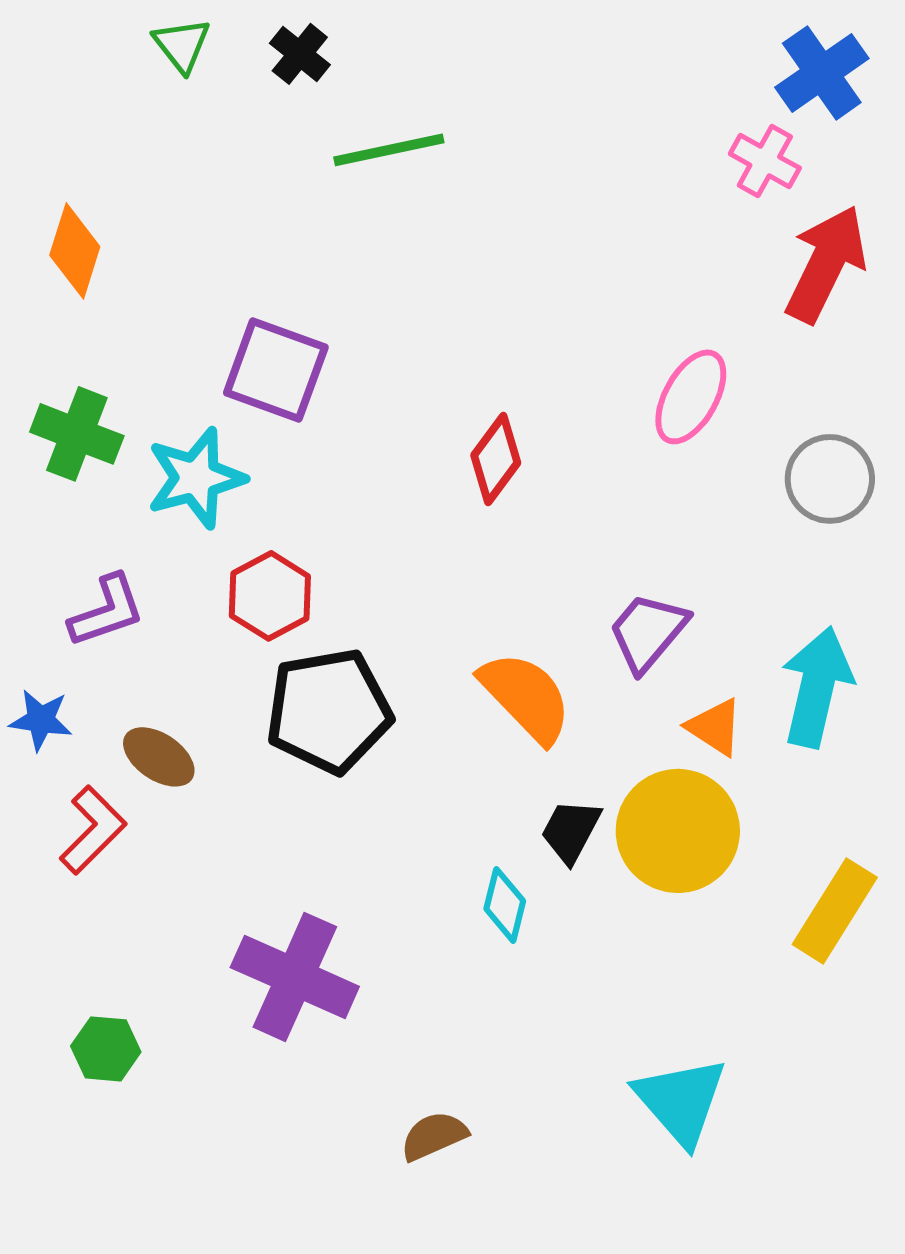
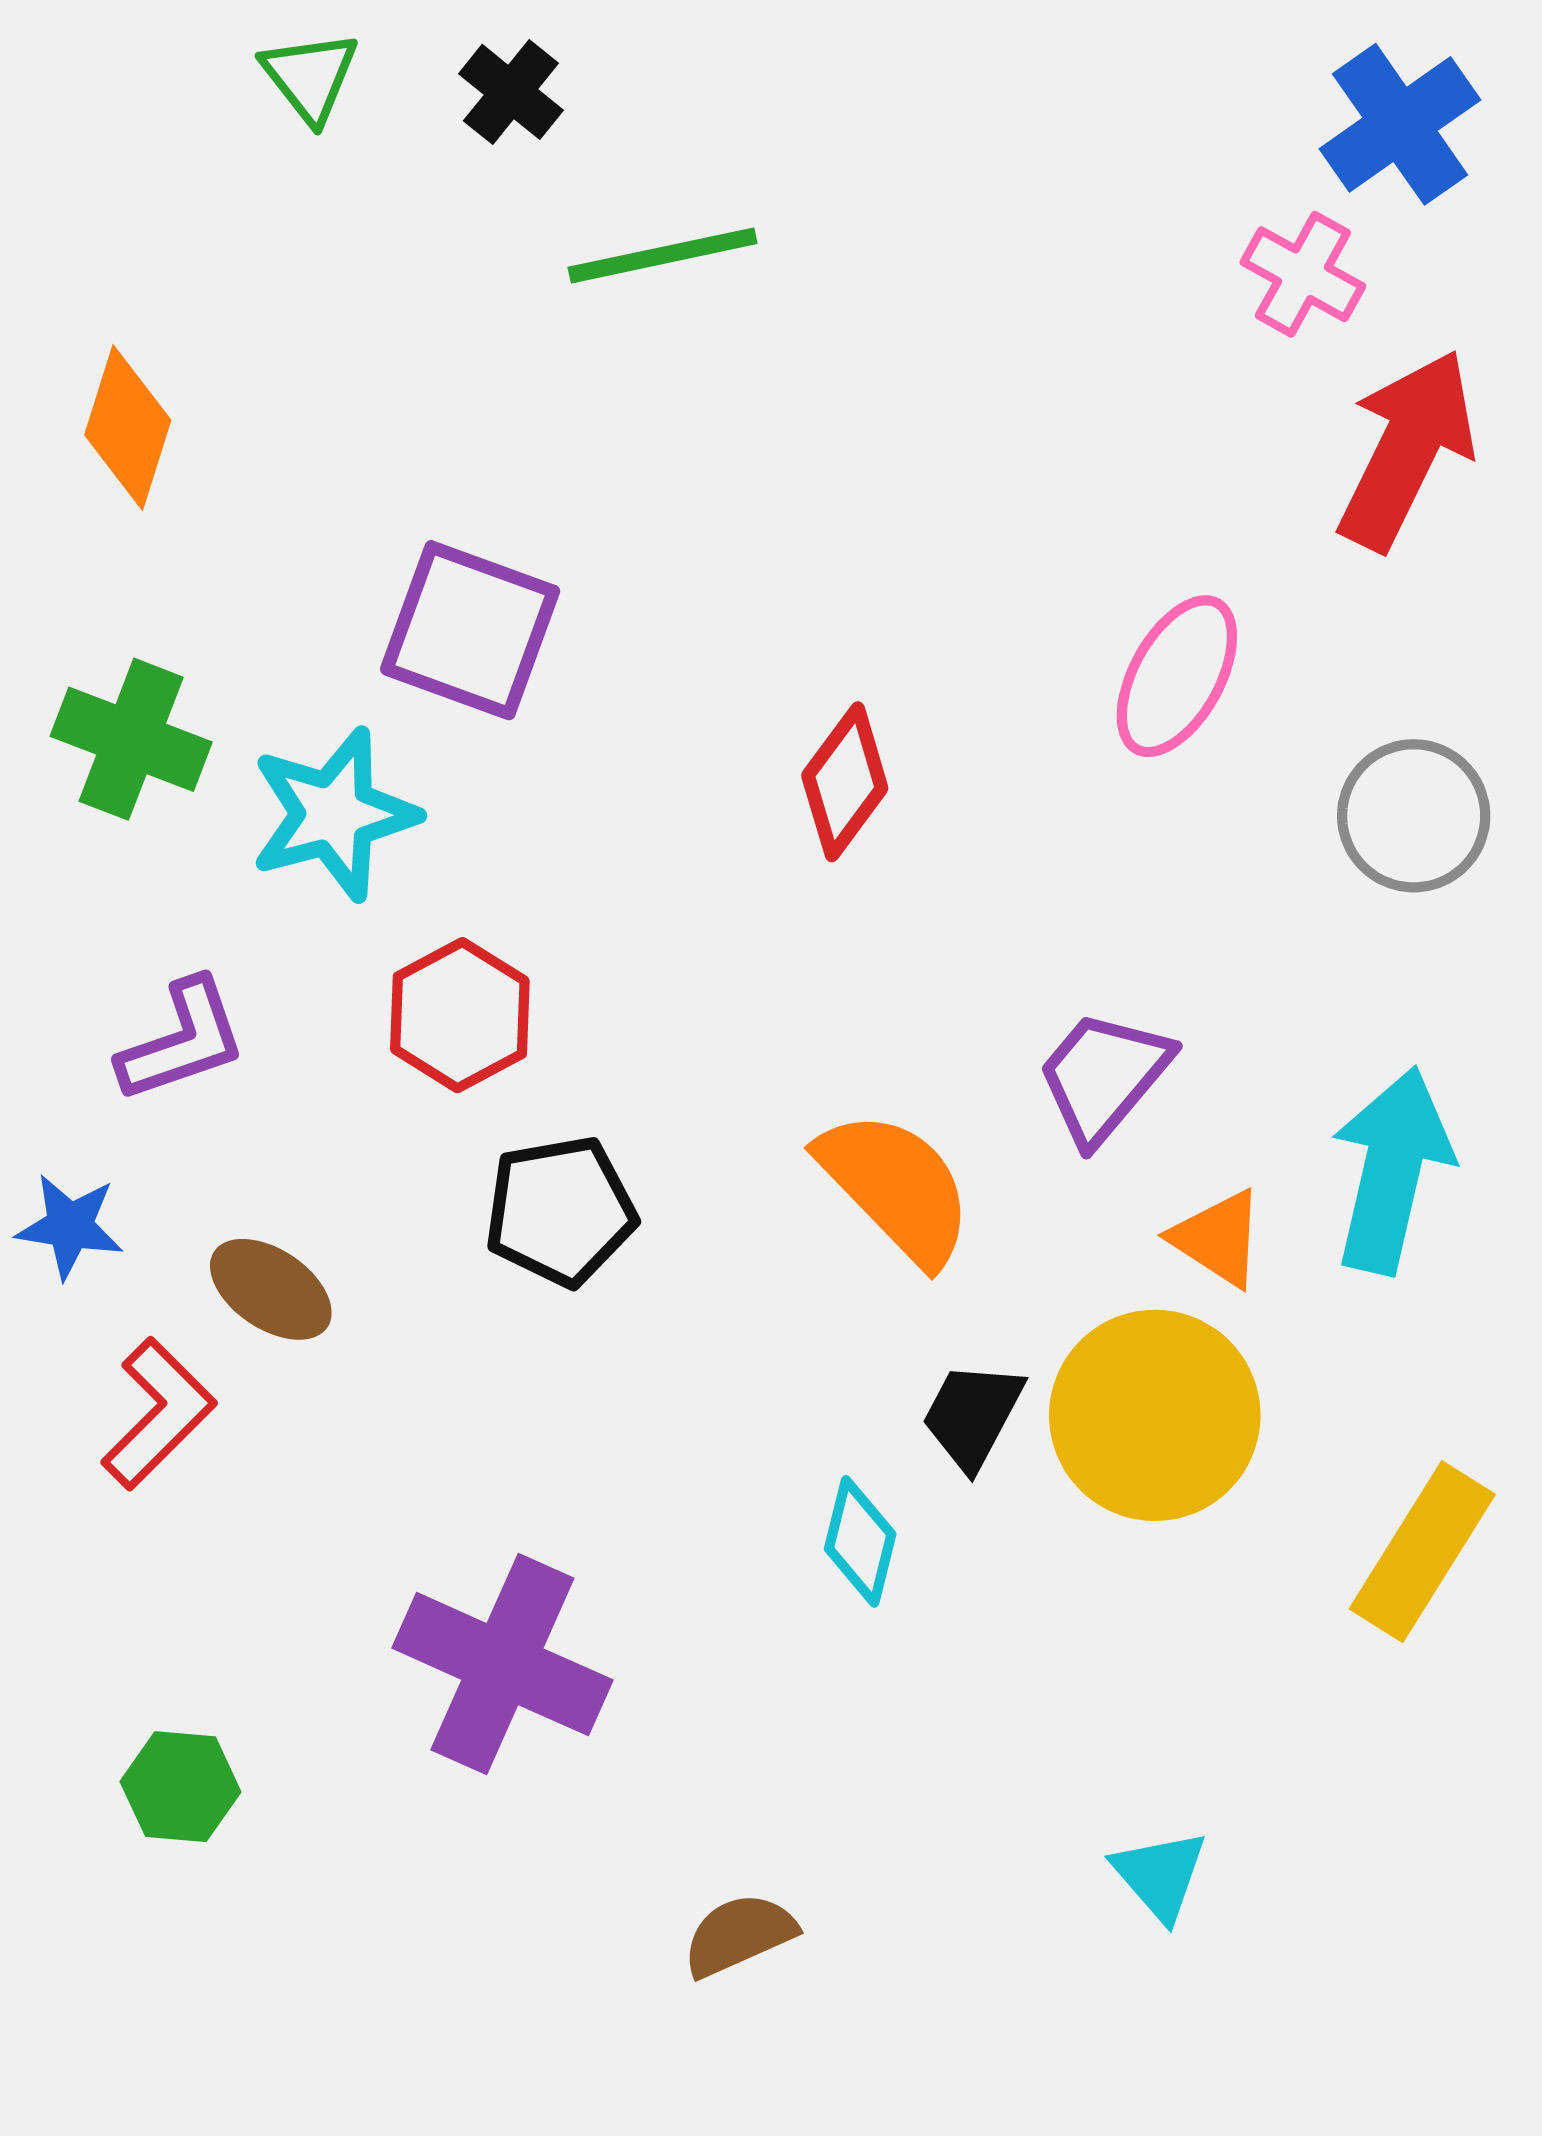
black pentagon: (329, 711) -> (560, 1211), size x0.7
cyan triangle: (681, 1101) -> (1160, 1875), size x0.6

